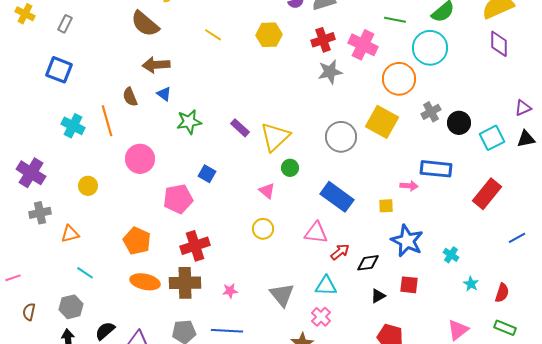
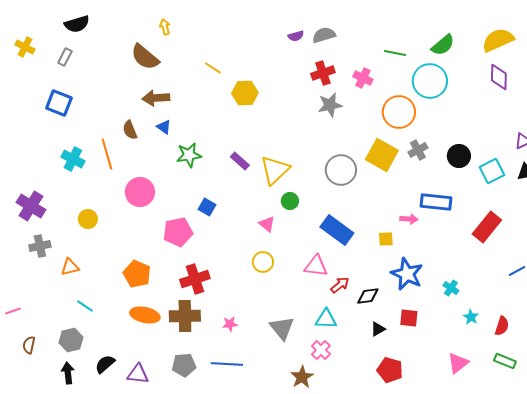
yellow hexagon: (269, 35) -> (245, 93), moved
pink cross: (363, 45) -> (363, 78), size x0.7
gray cross: (431, 112) -> (418, 150), moved

